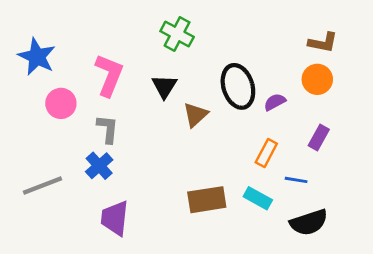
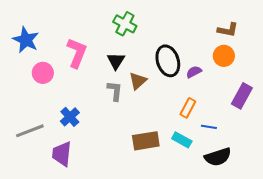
gray L-shape: (108, 129) -> (115, 91), moved
purple rectangle: (319, 137) -> (242, 96), moved, size x1.4
purple trapezoid: (115, 218) -> (62, 154), moved

